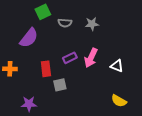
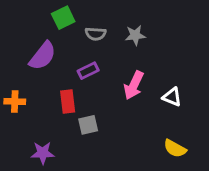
purple rectangle: (70, 58) -> (88, 71), moved

